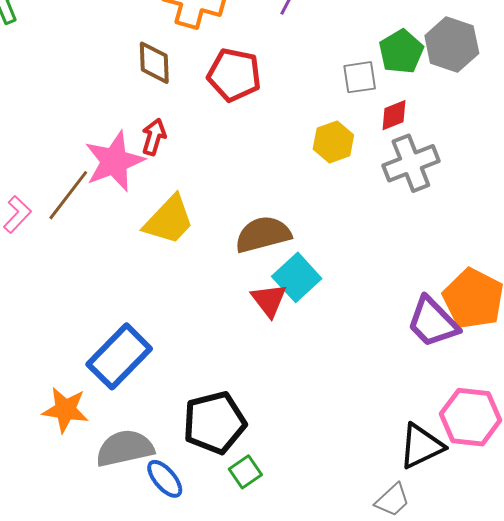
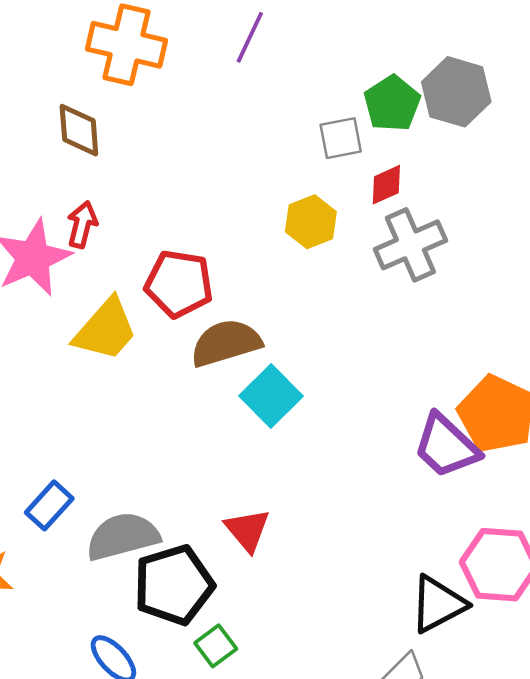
red pentagon: (234, 75) -> (179, 284), moved
red triangle: (269, 300) -> (247, 530), moved
blue rectangle: (119, 356) -> (49, 505), size x0.6
gray semicircle: (125, 448) -> (123, 536), moved

